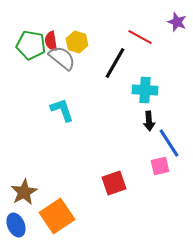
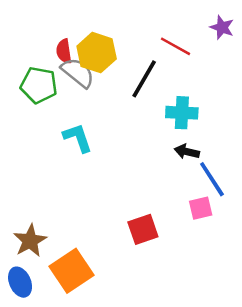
yellow hexagon: (77, 42) -> (97, 53), size x1.4
green pentagon: (31, 45) -> (39, 85), moved
black arrow: (149, 121) -> (187, 152), turned 108

